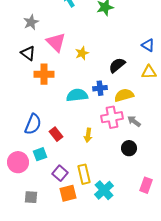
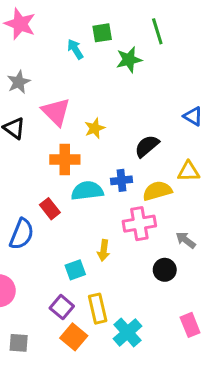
yellow triangle: (149, 72) -> (189, 171), moved
orange cross: (44, 74) -> (65, 159), moved
gray arrow: (134, 121) -> (186, 240), moved
red rectangle: (56, 134) -> (50, 209), moved
cyan square: (40, 154) -> (75, 270), moved
pink rectangle: (146, 185) -> (190, 325), turned -42
orange square: (68, 193) -> (74, 337), turned -36

